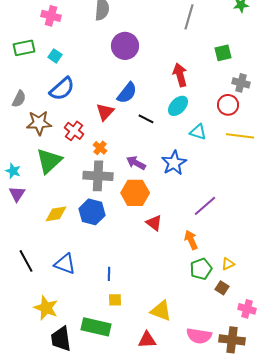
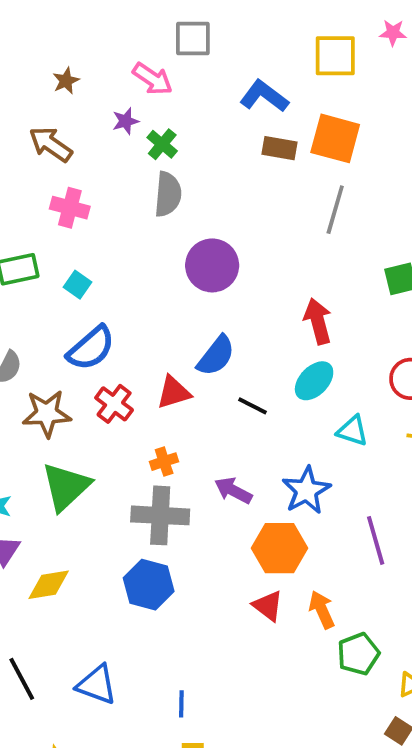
red triangle: (105, 112) -> (174, 392), turned 30
red cross: (74, 131) -> (114, 404), moved
orange cross: (100, 148) -> (164, 462), turned 32
orange hexagon: (135, 193) -> (279, 548), moved
purple line: (205, 206) -> (376, 540), moved, turned -65
yellow diamond: (56, 214) -> (49, 585), moved
orange arrow: (191, 240) -> (322, 610), moved
green pentagon: (201, 269) -> (358, 654), moved

